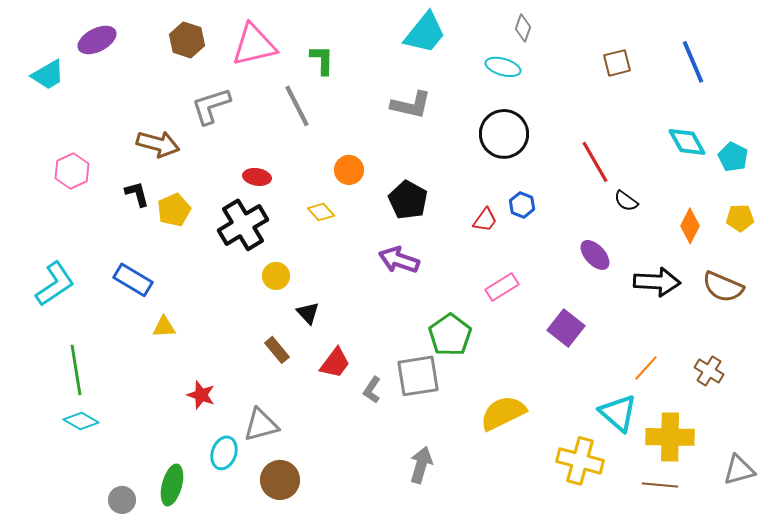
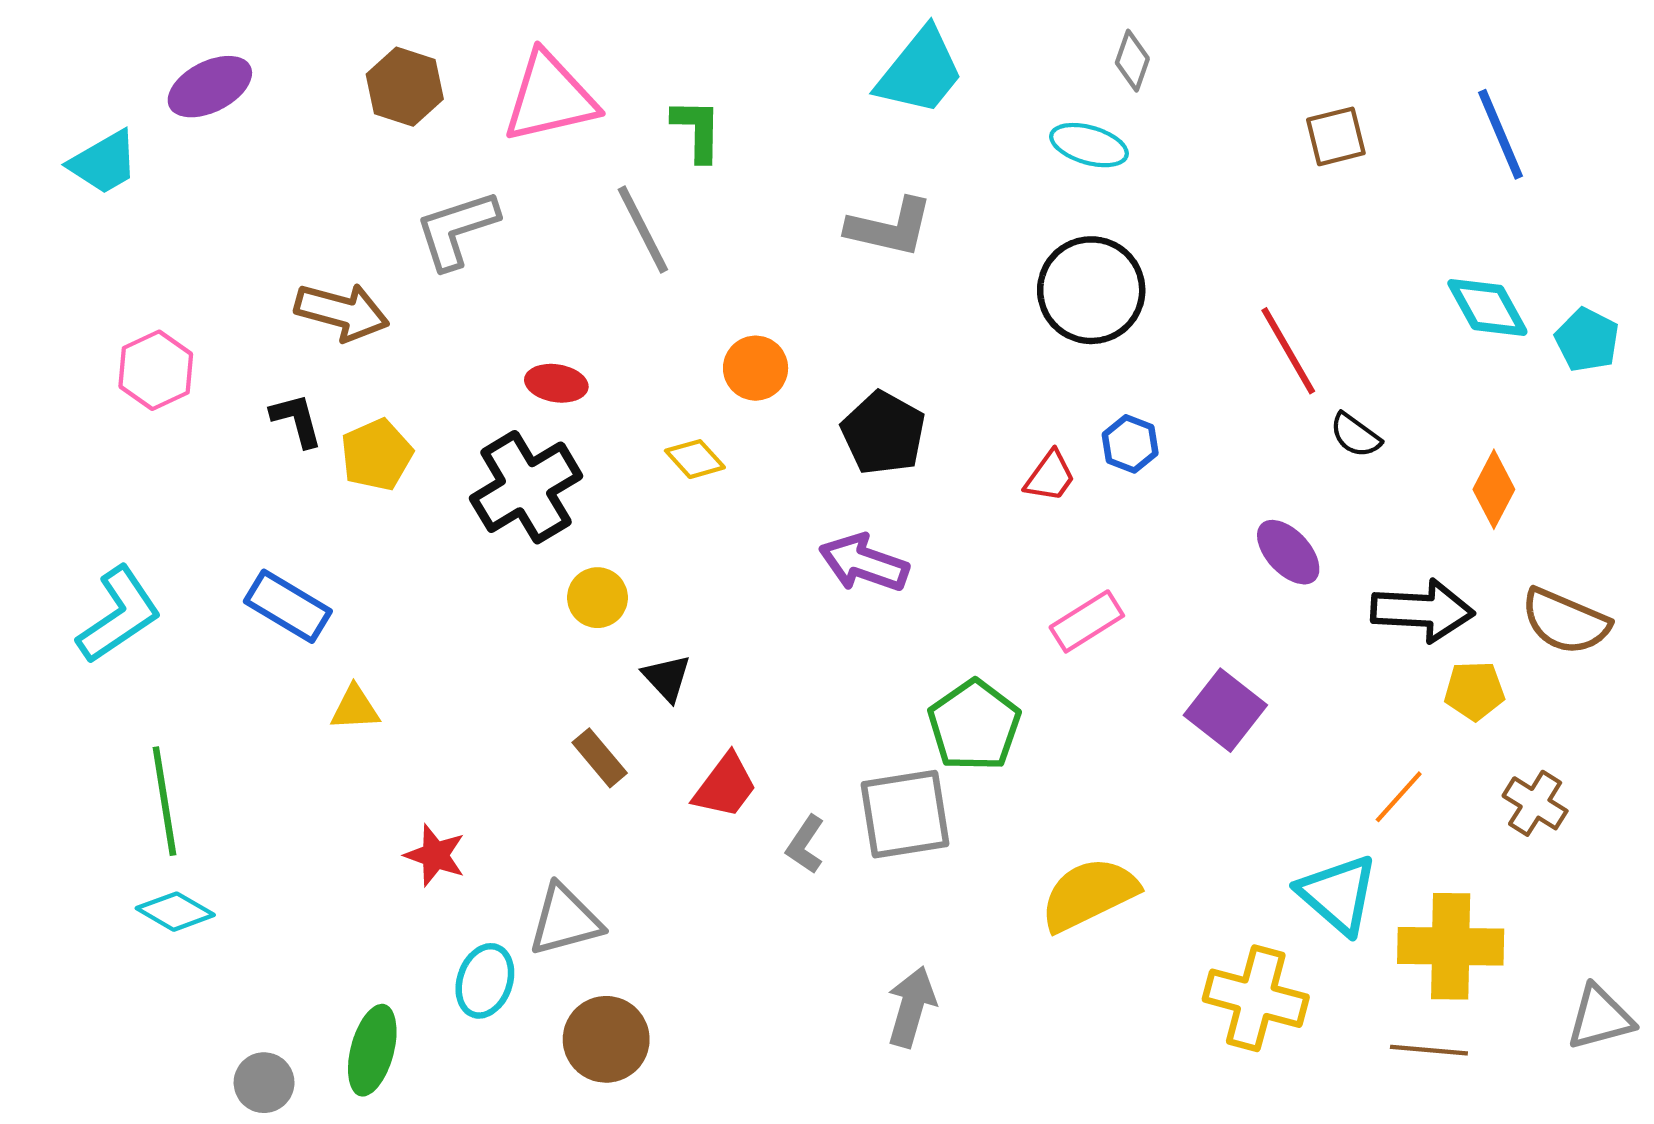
yellow pentagon: (740, 218) -> (1474, 691), moved

